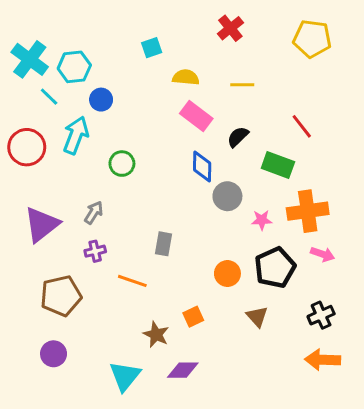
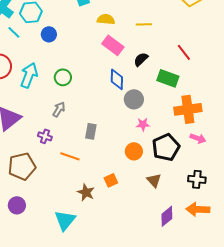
cyan arrow: (76, 135) -> (29, 75), moved
gray arrow: (94, 213) -> (59, 109), moved
pink star: (262, 220) -> (143, 124), moved
purple cross: (95, 251) -> (45, 136), turned 32
black cross: (321, 315) -> (197, 179), turned 30
purple diamond: (183, 370) -> (167, 216), moved, turned -40

